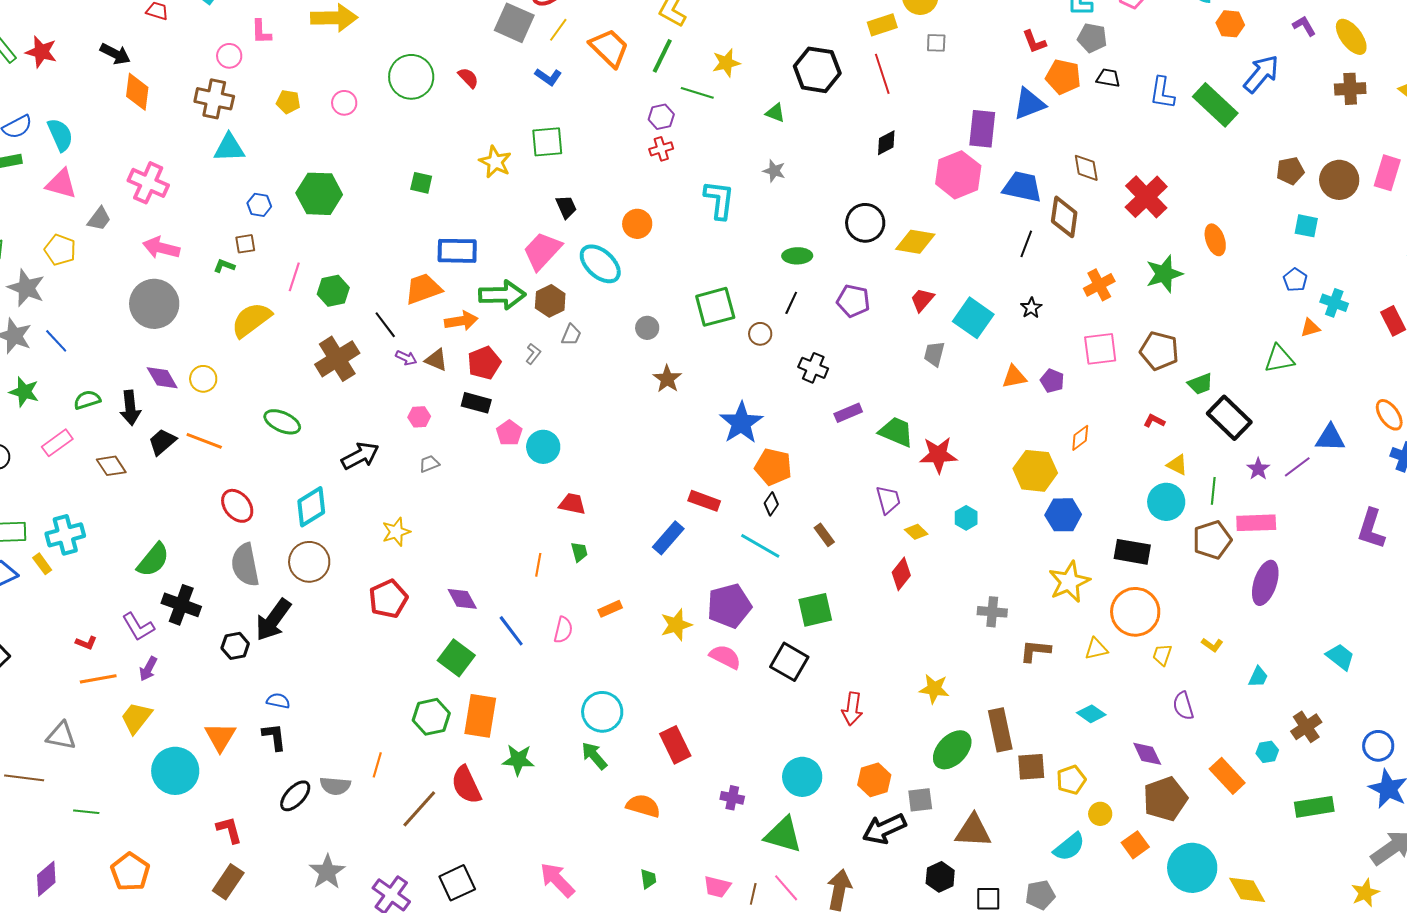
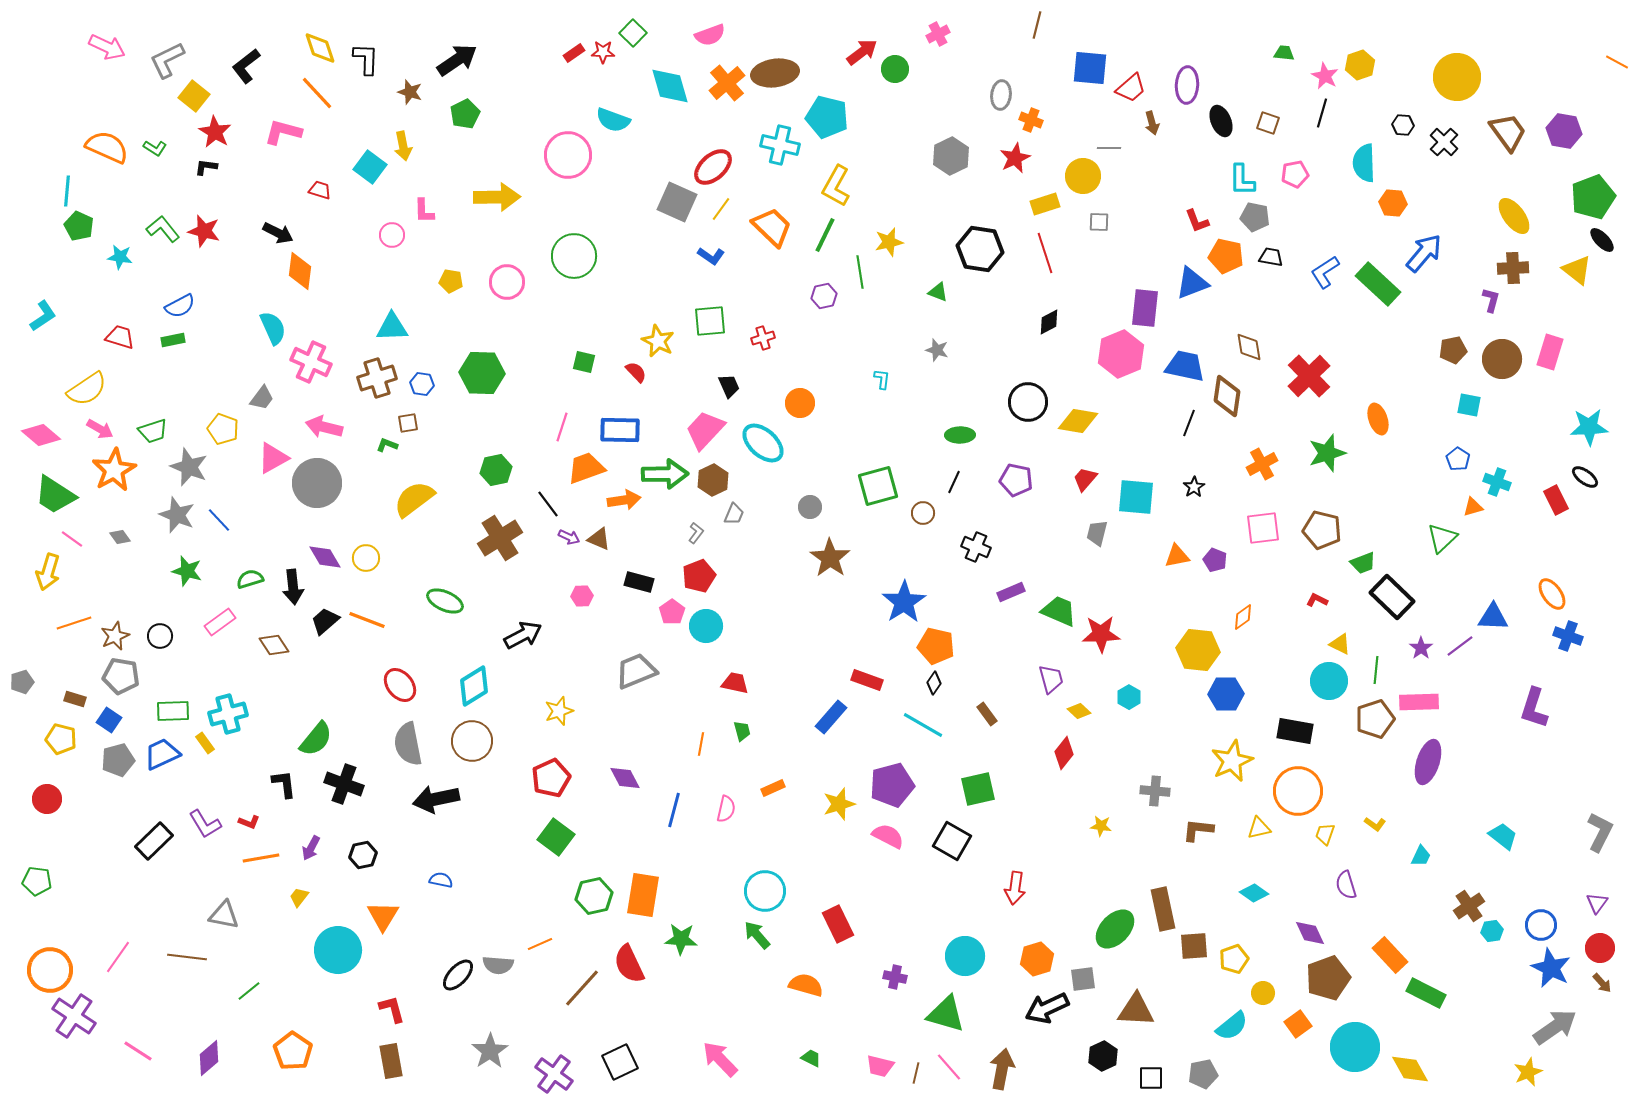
purple L-shape: (1304, 26) -> (1491, 300), moved, turned 45
red semicircle: (468, 78) -> (636, 372), moved
green line: (697, 93) -> (860, 272), turned 64
blue L-shape: (1162, 93) -> (1325, 272), turned 48
brown cross: (214, 99) -> (377, 378), moved, turned -30
pink circle: (344, 103) -> (507, 282), size x1.4
cyan semicircle: (60, 135) -> (273, 328), moved
red cross: (661, 149) -> (763, 338), moved
pink triangle: (61, 184) -> (273, 458), moved, turned -44
cyan L-shape: (719, 200) -> (882, 379), size x0.5
pink line: (294, 277) -> (562, 427), moved
cyan square: (973, 318) -> (1136, 497), turned -30
green triangle: (1279, 359) -> (1442, 538), turned -32
red pentagon: (484, 363) -> (699, 576), moved
brown star: (667, 379) -> (830, 558), size x1.4
gray trapezoid: (429, 464) -> (636, 671), moved, size x2.0
black arrow: (273, 620) -> (436, 799), turned 42
purple L-shape: (138, 627) -> (205, 824), moved
blue line: (511, 631) -> (674, 810), turned 52
black hexagon: (235, 646) -> (363, 855), moved
green square: (456, 658) -> (556, 837), moved
yellow star: (934, 689) -> (1101, 826), moved, size x0.7
yellow trapezoid: (136, 718) -> (299, 897), size x0.6
black L-shape: (274, 737) -> (284, 784), moved
cyan hexagon: (1267, 752) -> (1492, 931), moved
orange line: (377, 765) -> (540, 944), turned 50
green rectangle: (1314, 807) -> (1426, 993), moved, turned 36
green line: (86, 812) -> (249, 991), turned -45
green trapezoid: (648, 879) -> (811, 1058), turned -55
brown rectangle: (228, 882) -> (391, 1061), turned -44

